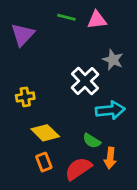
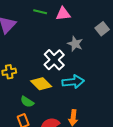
yellow diamond: (45, 133) -> (41, 84), moved
green semicircle: (92, 141) -> (27, 102), moved

